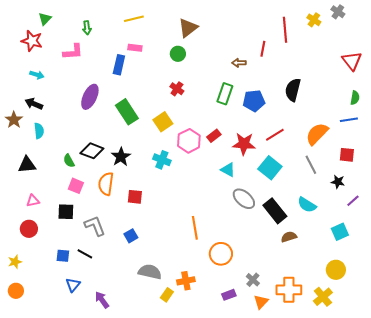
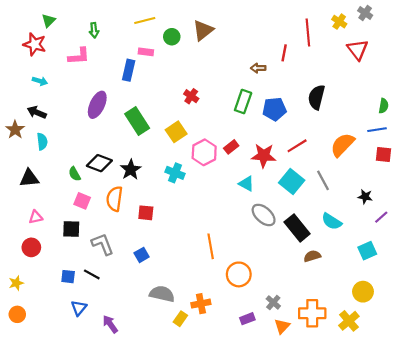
green circle: (178, 54) -> (172, 37), moved
red triangle: (352, 61) -> (358, 50), moved
red square: (347, 155) -> (384, 154), moved
gray line: (311, 165) -> (323, 180), moved

